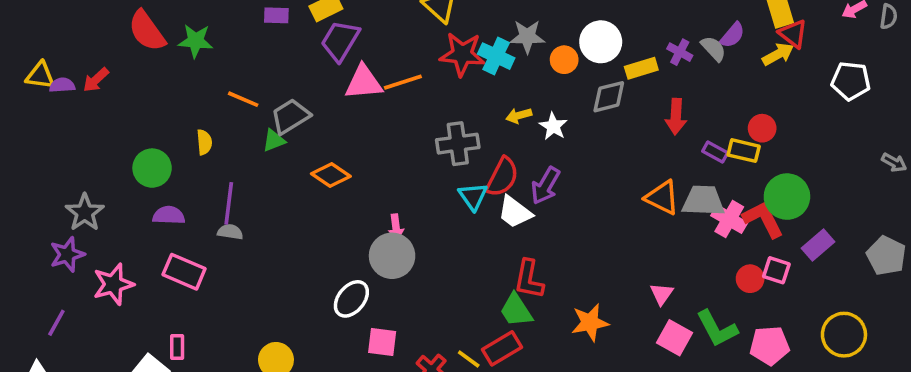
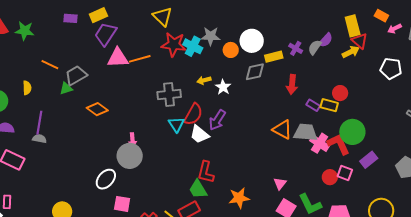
gray semicircle: (713, 49) -> (315, 47), turned -105

